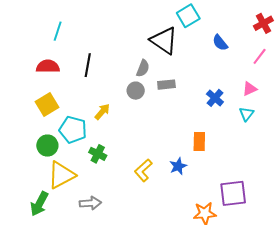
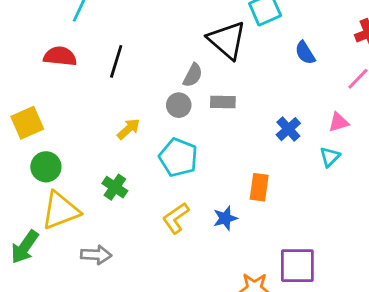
yellow square: (47, 104) -> (27, 123), moved
cyan pentagon: (73, 130) -> (178, 157), moved

